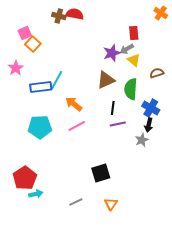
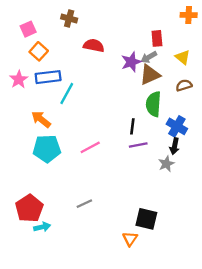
orange cross: (161, 13) -> (189, 15), turned -32
red semicircle: (75, 14) -> (94, 45), moved
pink square: (25, 33) -> (28, 29), moved
yellow triangle: (134, 60) -> (183, 57), moved
brown triangle: (106, 80) -> (150, 75), moved
blue rectangle: (41, 87) -> (48, 77), moved
orange arrow: (74, 104) -> (41, 119), moved
black square: (101, 173) -> (146, 219), moved, turned 30
gray line: (76, 202) -> (84, 204), moved

